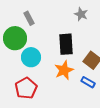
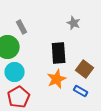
cyan circle: (31, 57) -> (15, 72), moved

